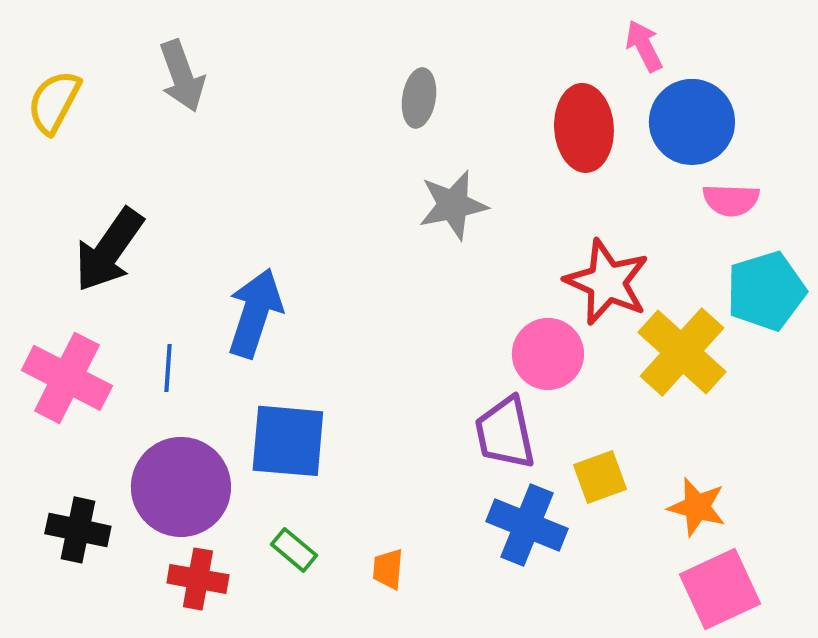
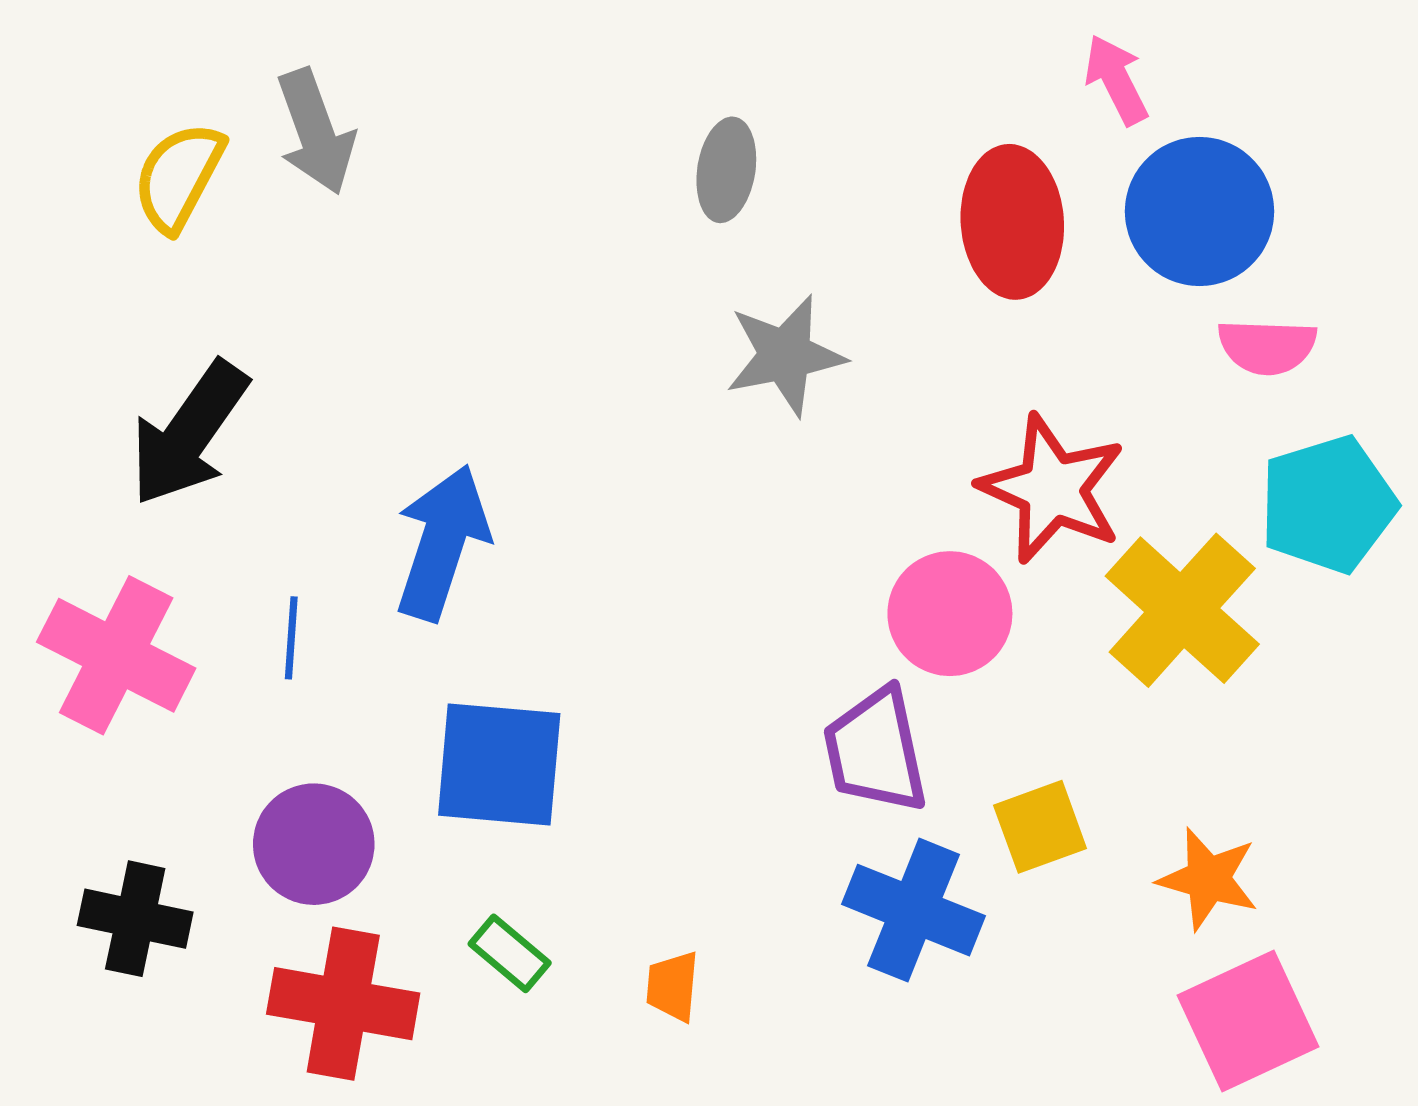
yellow semicircle: (54, 102) -> (179, 177), moved
purple circle: (181, 487) -> (314, 844), size x0.7
red cross: (198, 579) -> (343, 1004), size x1.4

